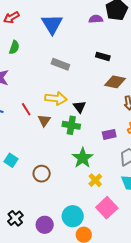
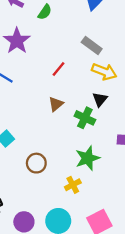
yellow arrow: (56, 98) -> (104, 72), moved
red line: (26, 109) -> (58, 69), moved, turned 56
yellow cross: (95, 180) -> (73, 185), moved

